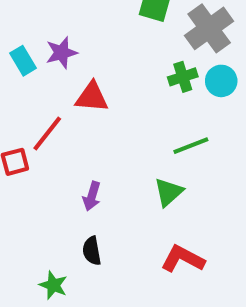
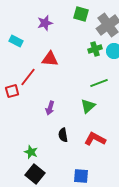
purple star: (61, 53) -> (45, 23), moved
cyan rectangle: (23, 61) -> (16, 41), turned -32
black semicircle: (92, 251) -> (63, 135), moved

